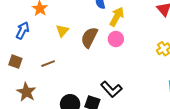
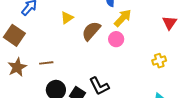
brown square: (15, 62) -> (14, 35), size x1.5
brown line: (48, 64) -> (46, 63), moved

